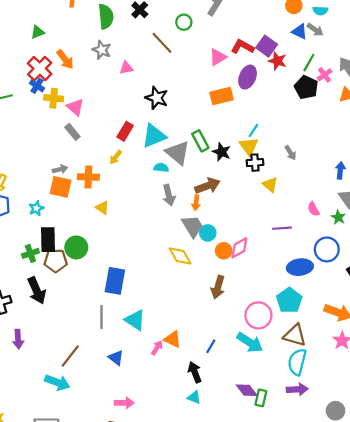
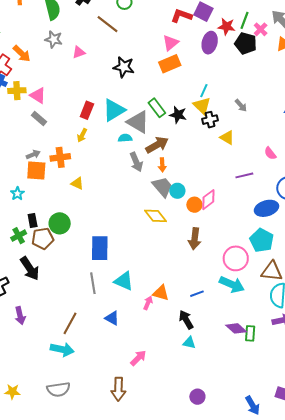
pink triangle: (218, 57) -> (171, 43), moved
red star: (277, 61) -> (227, 26), moved
purple ellipse: (248, 77) -> (210, 43), moved
black star: (157, 98) -> (124, 67), moved
brown arrow: (208, 186) -> (157, 145), moved
black rectangle: (48, 240) -> (33, 221), size x0.6
blue line: (211, 346) -> (197, 294), turned 48
pink arrow: (124, 403) -> (138, 358), moved, turned -36

